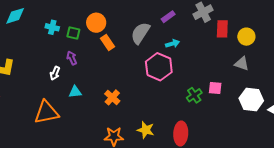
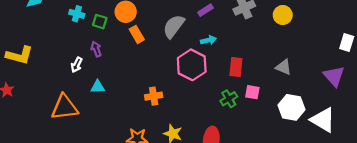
red rectangle: (222, 29) -> (236, 67), moved
yellow circle: (246, 37) -> (283, 15), moved
orange cross: (112, 97) -> (154, 96), moved, turned 35

